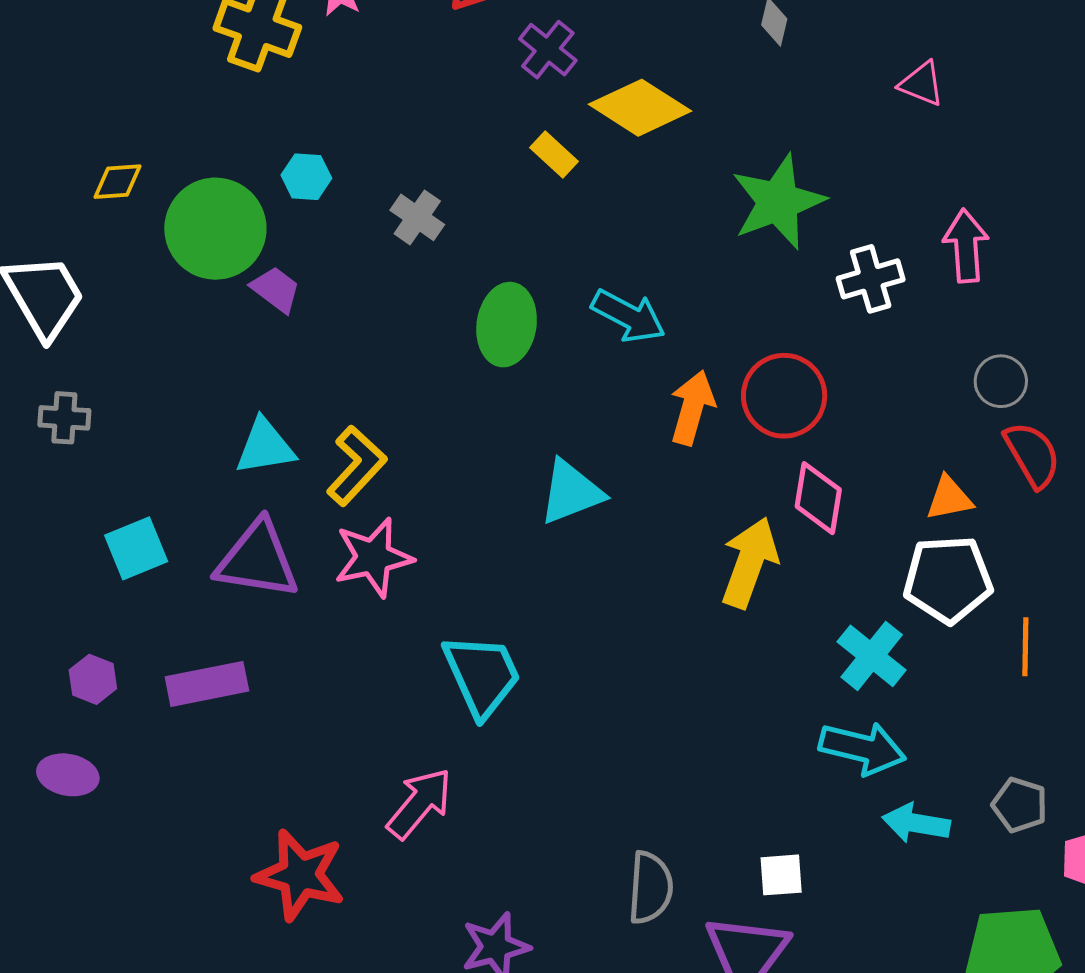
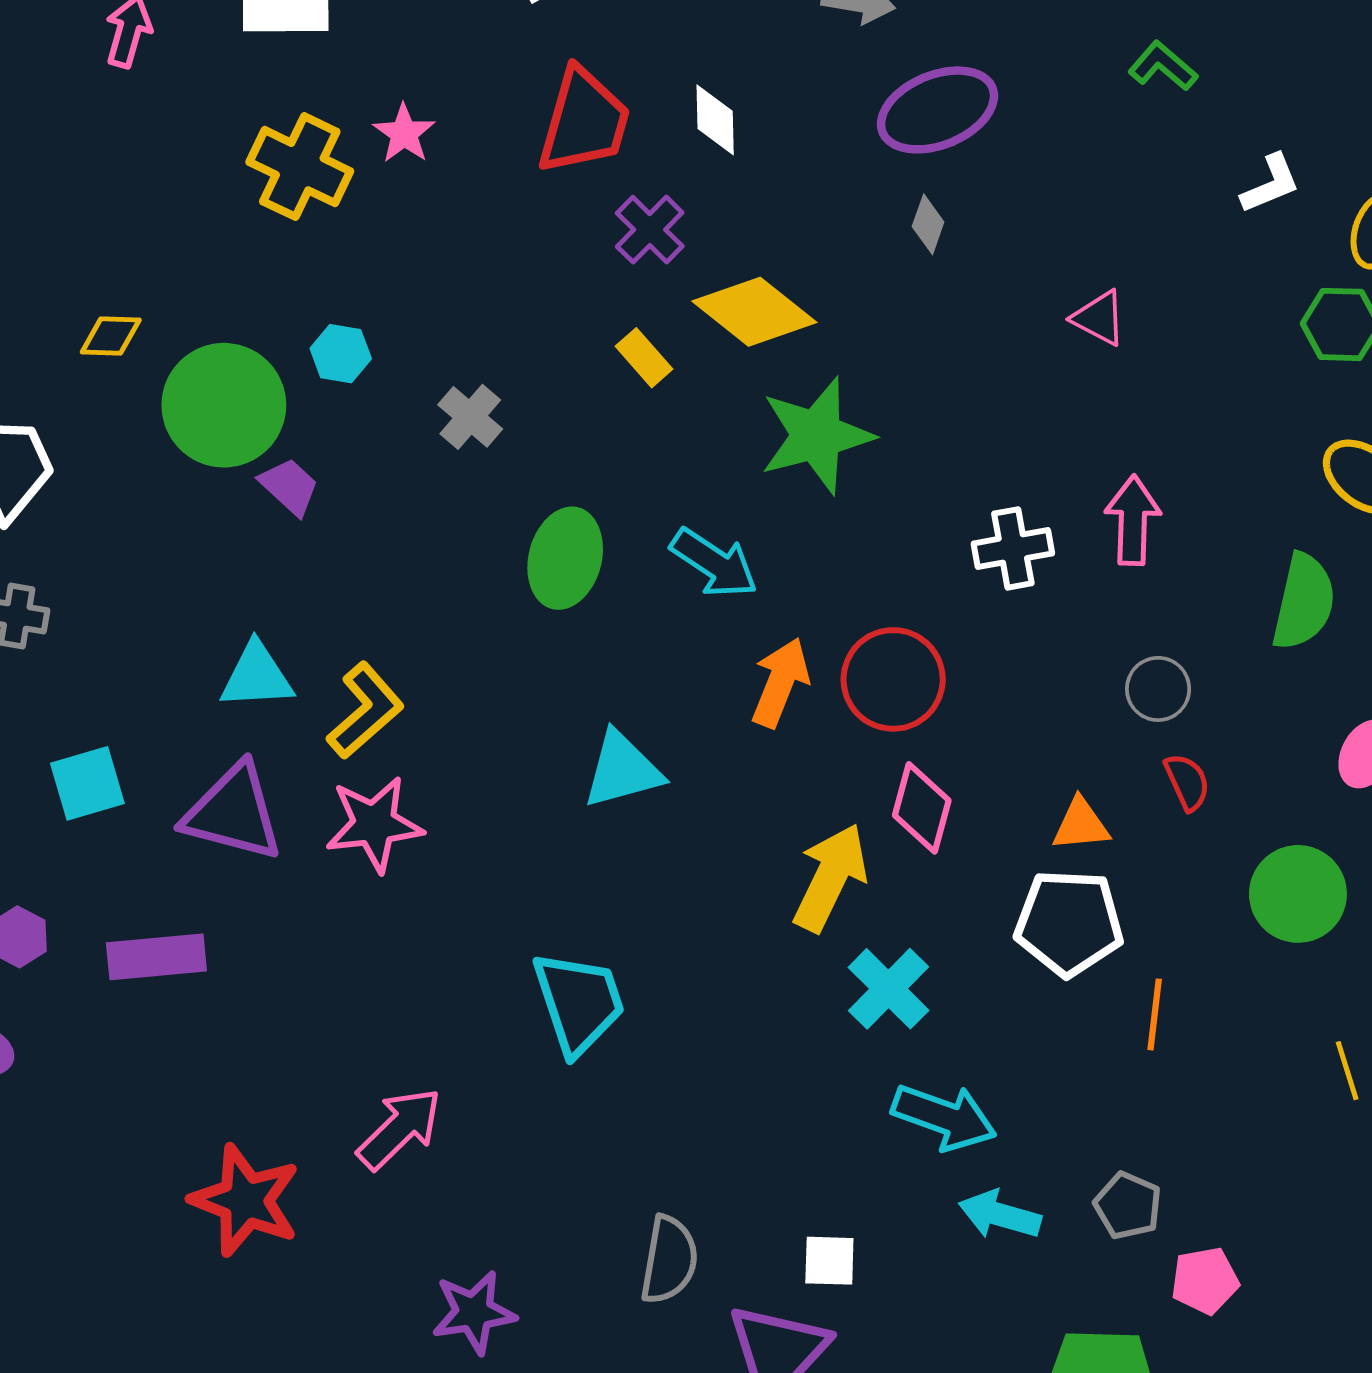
green star: (778, 202) -> (816, 436), moved
red semicircle: (1032, 455) -> (1187, 782), size x0.7
cyan cross: (872, 656) -> (889, 989), moved
cyan trapezoid: (482, 675) -> (579, 1003), moved

